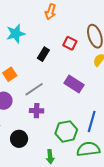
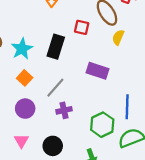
cyan star: (16, 34) -> (22, 49), moved
black rectangle: (43, 54) -> (56, 47), size x1.5

